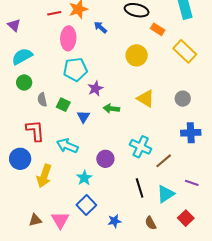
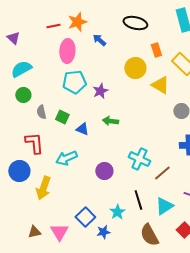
orange rectangle: (158, 29) -> (156, 50), moved, turned 40
purple star: (95, 89) -> (100, 91), moved
yellow triangle: (146, 99) -> (160, 85), moved
blue triangle: (83, 117) -> (82, 129), turned -40
cyan arrow: (67, 146) -> (66, 158), turned -45
cyan star: (84, 178) -> (117, 212), moved
blue star: (114, 221) -> (103, 232), moved
brown semicircle: (151, 223) -> (149, 235), size x1.6

